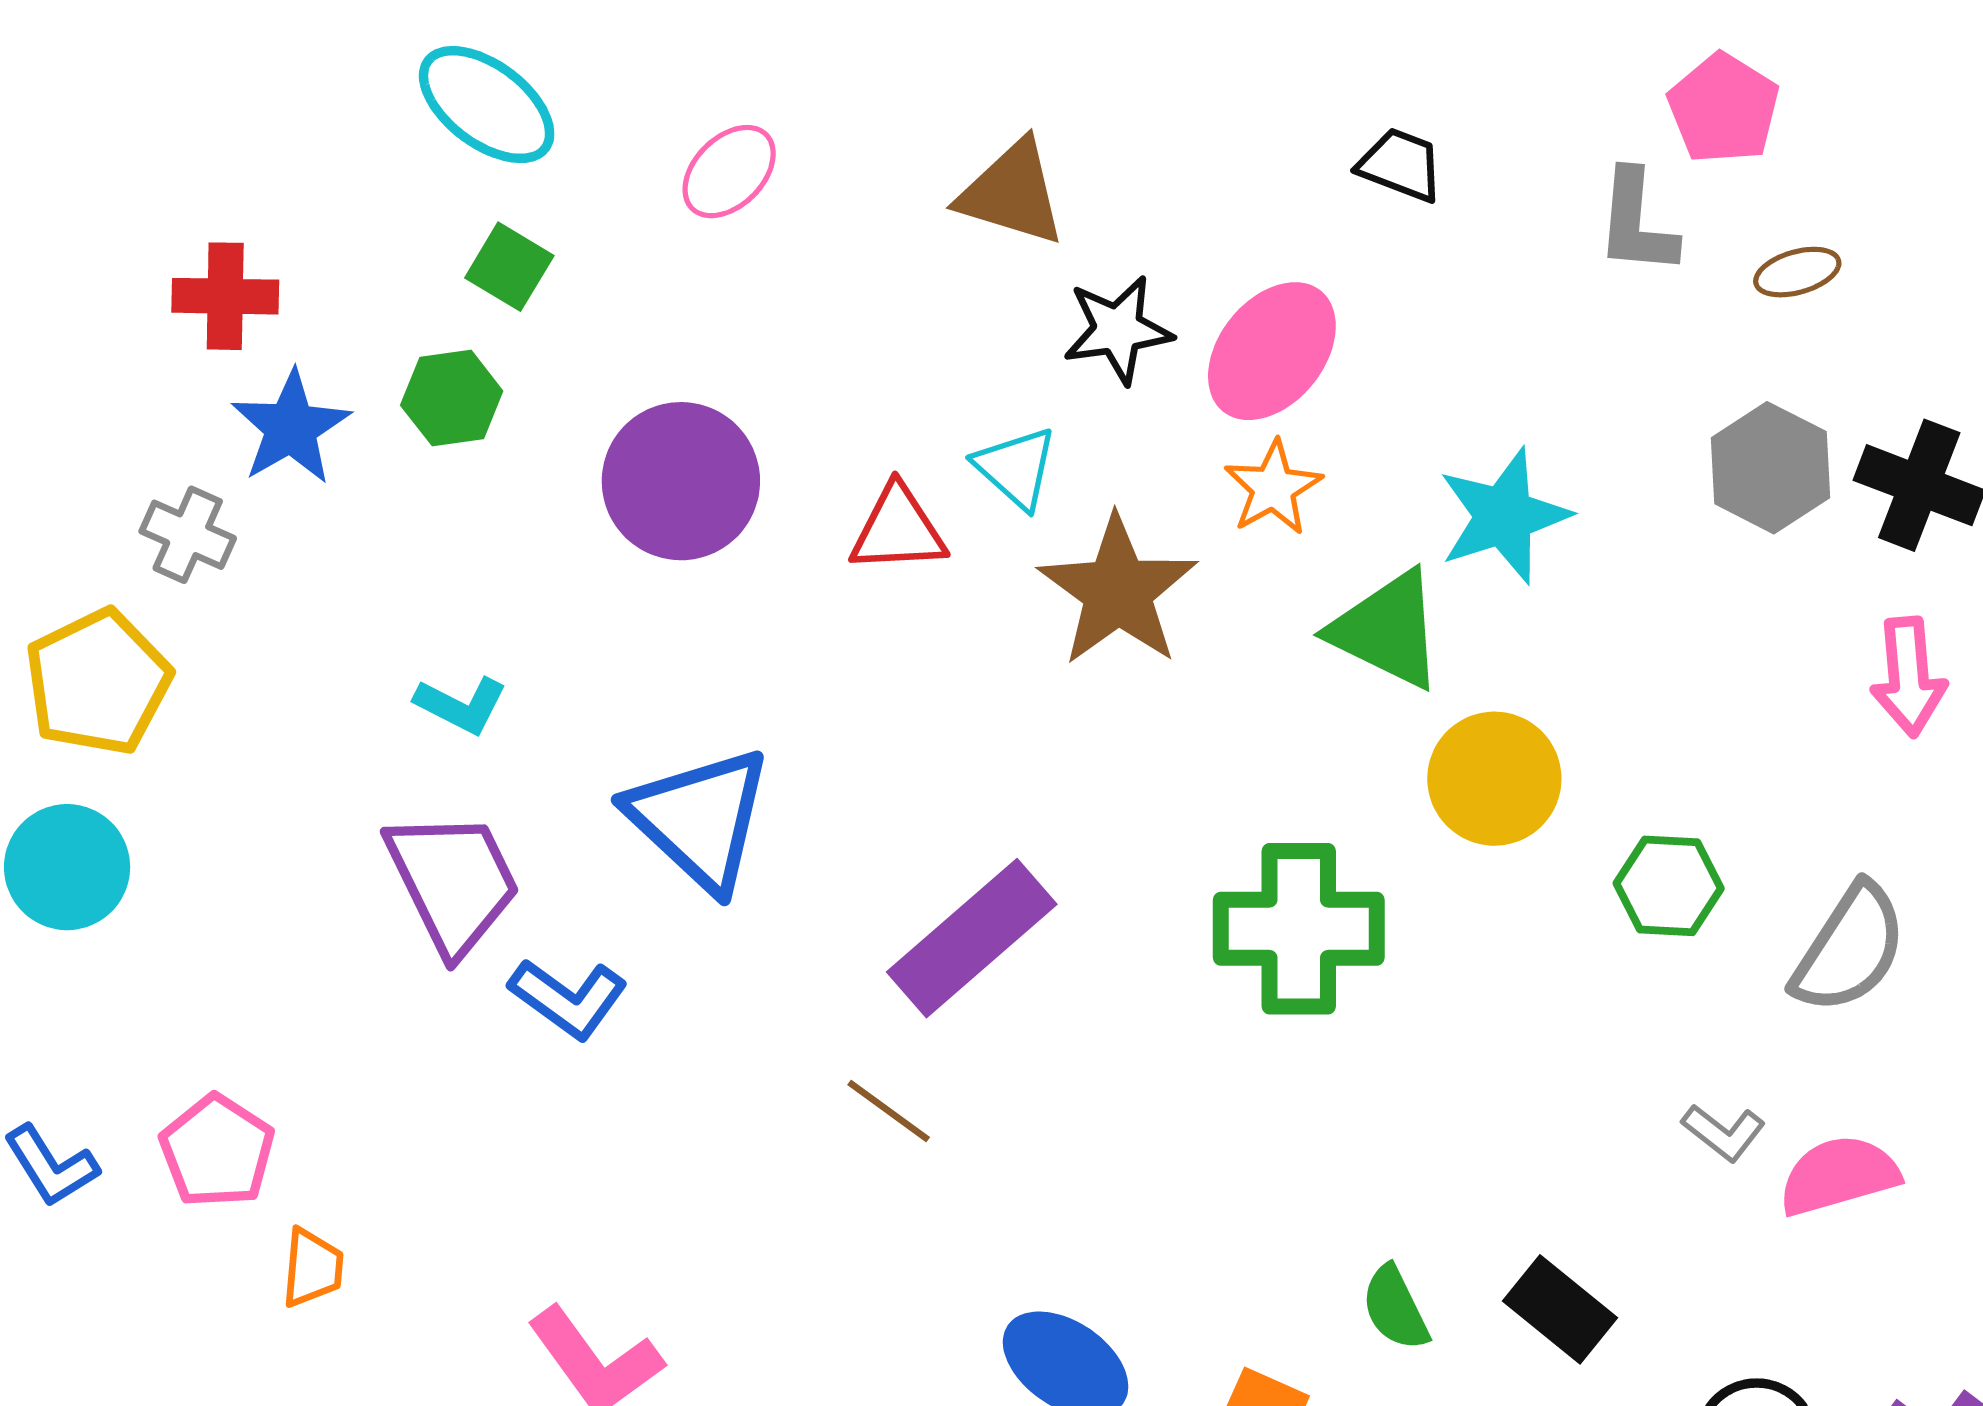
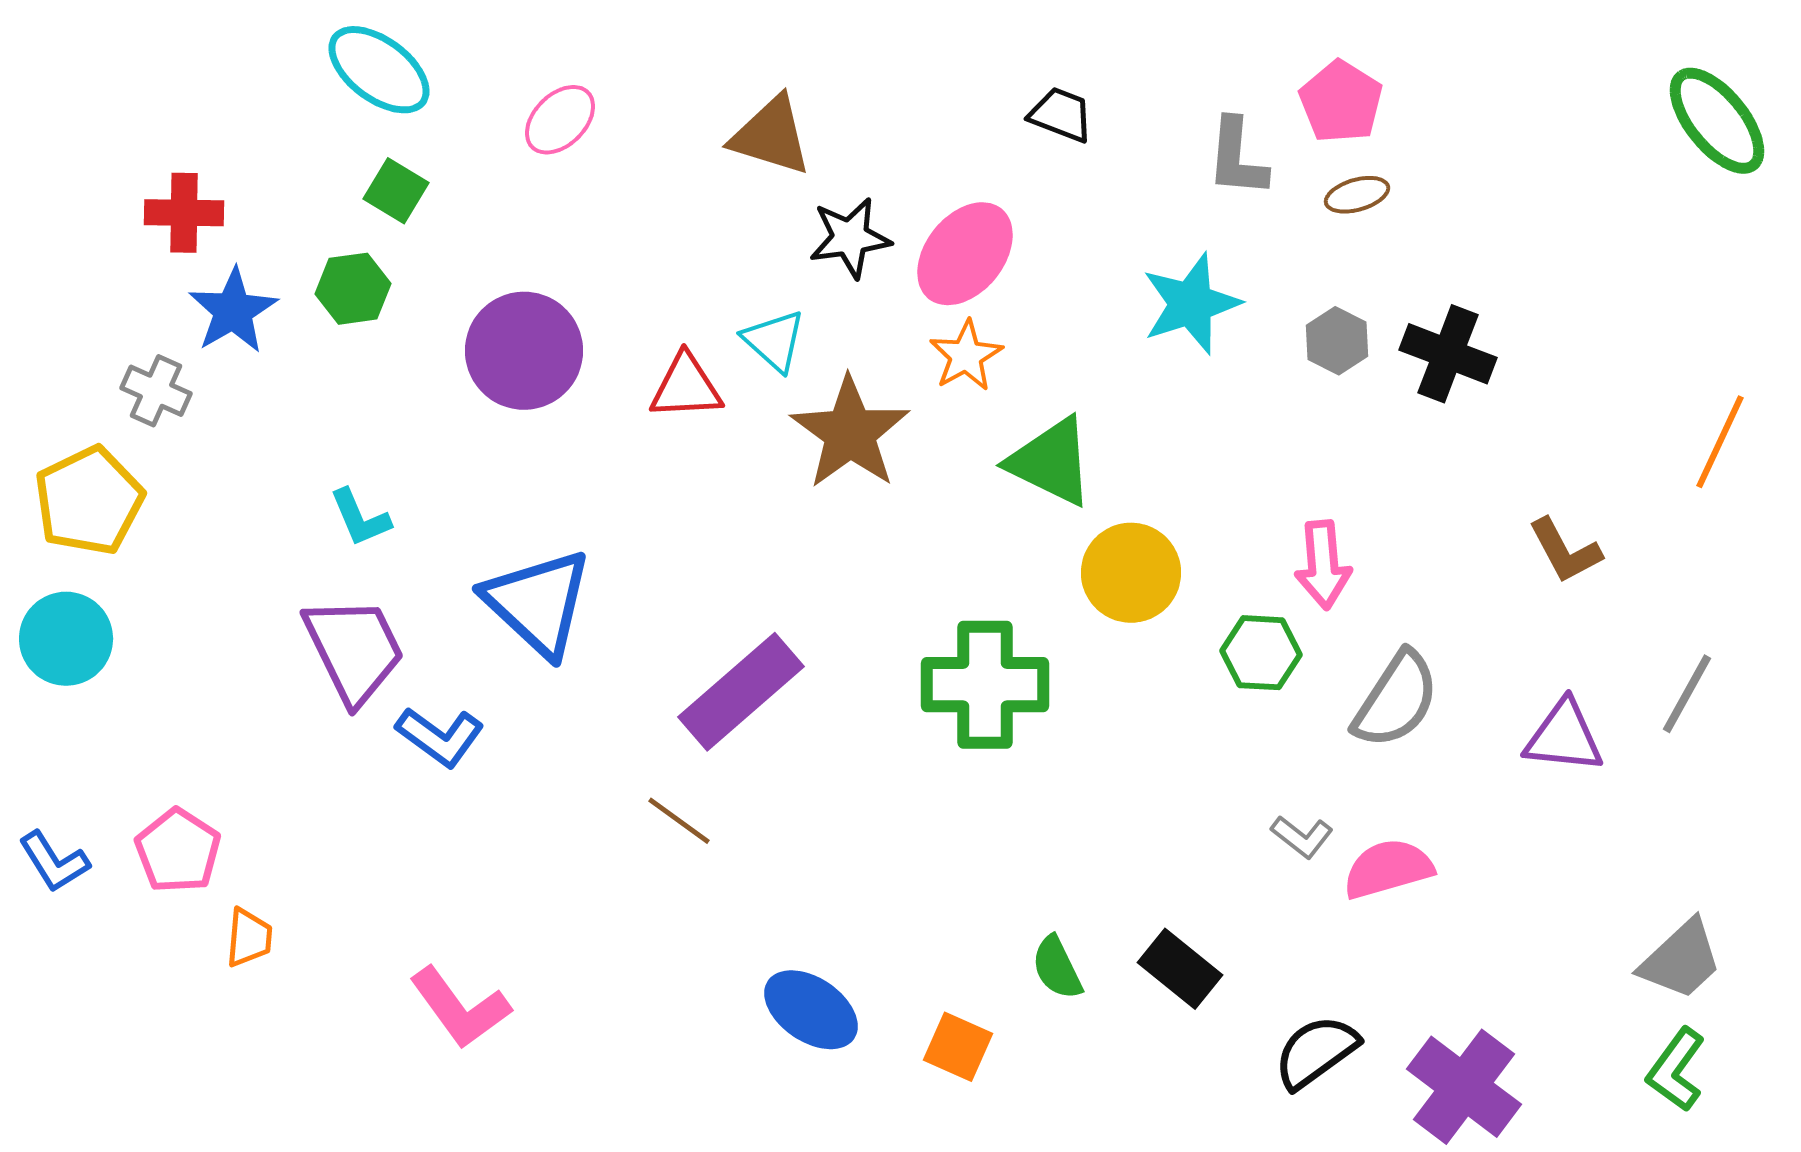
pink pentagon: (1724, 109) -> (1341, 102), moved
gray hexagon: (1770, 468) -> (1337, 341), size x0.7
cyan star: (1504, 516) -> (1191, 304), moved
pink arrow: (1909, 677) -> (1323, 565), moved
cyan L-shape: (461, 705) -> (360, 518), turned 40

